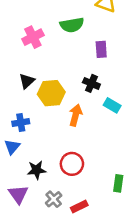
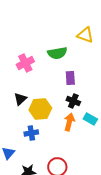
purple rectangle: (101, 49) -> (70, 78), moved
orange arrow: (76, 115) -> (69, 122), moved
blue cross: (21, 122) -> (31, 133), moved

